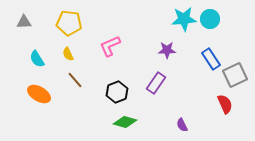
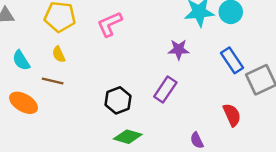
pink L-shape: (110, 46) -> (110, 24), moved
brown line: (75, 80) -> (53, 81), moved, turned -36
red semicircle: (225, 104) -> (232, 115), moved

